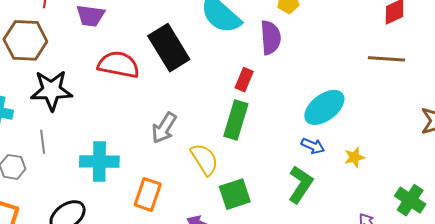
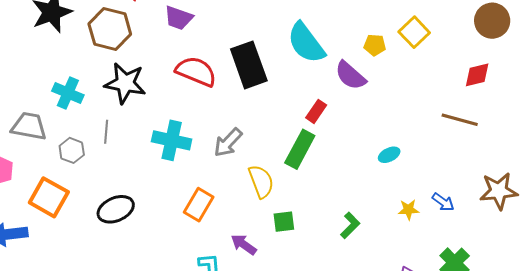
purple semicircle: (271, 38) -> (350, 75), turned 124
cyan ellipse: (324, 107) -> (389, 155), size x0.5
blue arrow: (313, 146) -> (443, 202), moved
cyan cross: (99, 162) -> (172, 140), moved
green L-shape: (300, 184) -> (350, 225), size x0.7
green square: (235, 194) -> (284, 222), size x0.7

